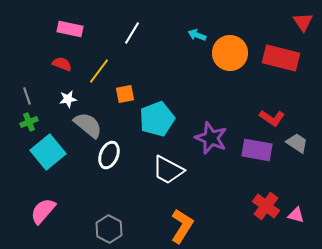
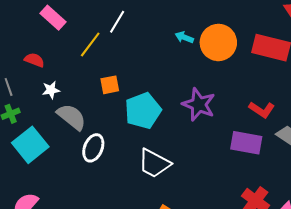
pink rectangle: (70, 29) -> (53, 18), turned 30
cyan arrow: (197, 35) -> (184, 37), moved
red semicircle: (62, 64) -> (34, 60), moved
yellow line: (99, 71) -> (90, 45), moved
purple star: (211, 138) -> (199, 104), moved

